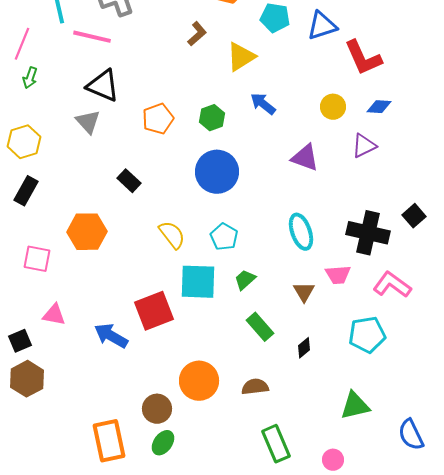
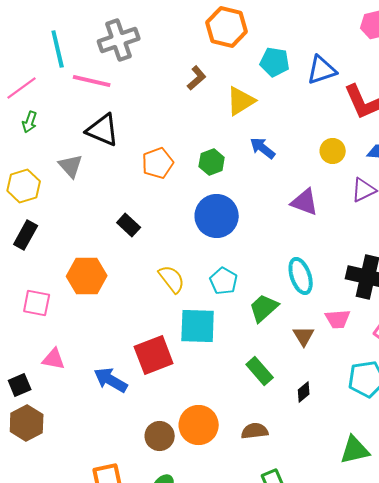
pink line: (22, 44) -> (22, 88), turned 32
gray triangle: (88, 122) -> (71, 166), moved
green trapezoid: (245, 280) -> (264, 308), moved, size x1.4
brown circle: (157, 409) -> (160, 436), moved

